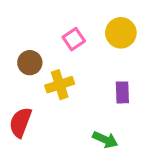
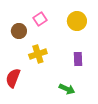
pink square: (74, 39) -> (40, 19), moved
brown circle: (30, 63) -> (19, 31), moved

